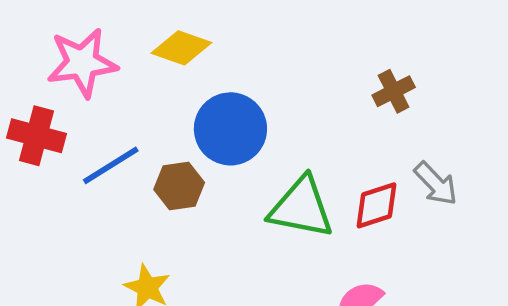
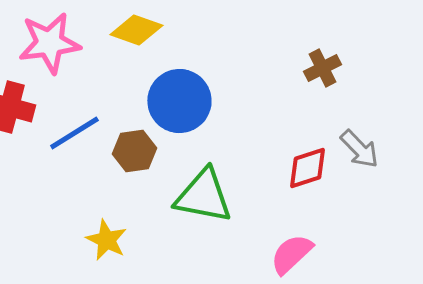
green triangle: (301, 208) -> (203, 196), moved

